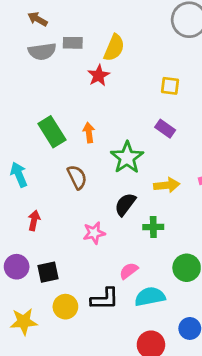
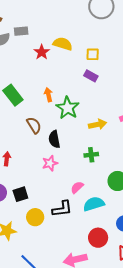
yellow semicircle: (114, 48) -> (63, 44), moved, turned -90
purple rectangle: (165, 129) -> (91, 76), moved
orange arrow: (89, 133) -> (48, 95), moved
black semicircle: (125, 204) -> (54, 139), moved, turned -42

